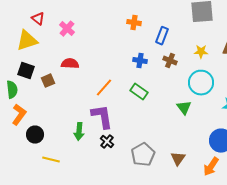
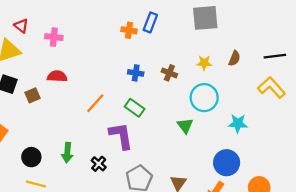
pink cross: (67, 29) -> (54, 37), turned -35
blue rectangle: (162, 36) -> (150, 22), moved
purple L-shape: (102, 117) -> (121, 136), moved
black circle: (35, 135) -> (31, 157), moved

